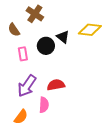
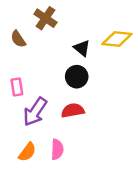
black circle: (46, 46) -> (77, 77), moved
pink rectangle: (23, 54) -> (17, 87), moved
pink semicircle: (44, 105) -> (57, 149), moved

